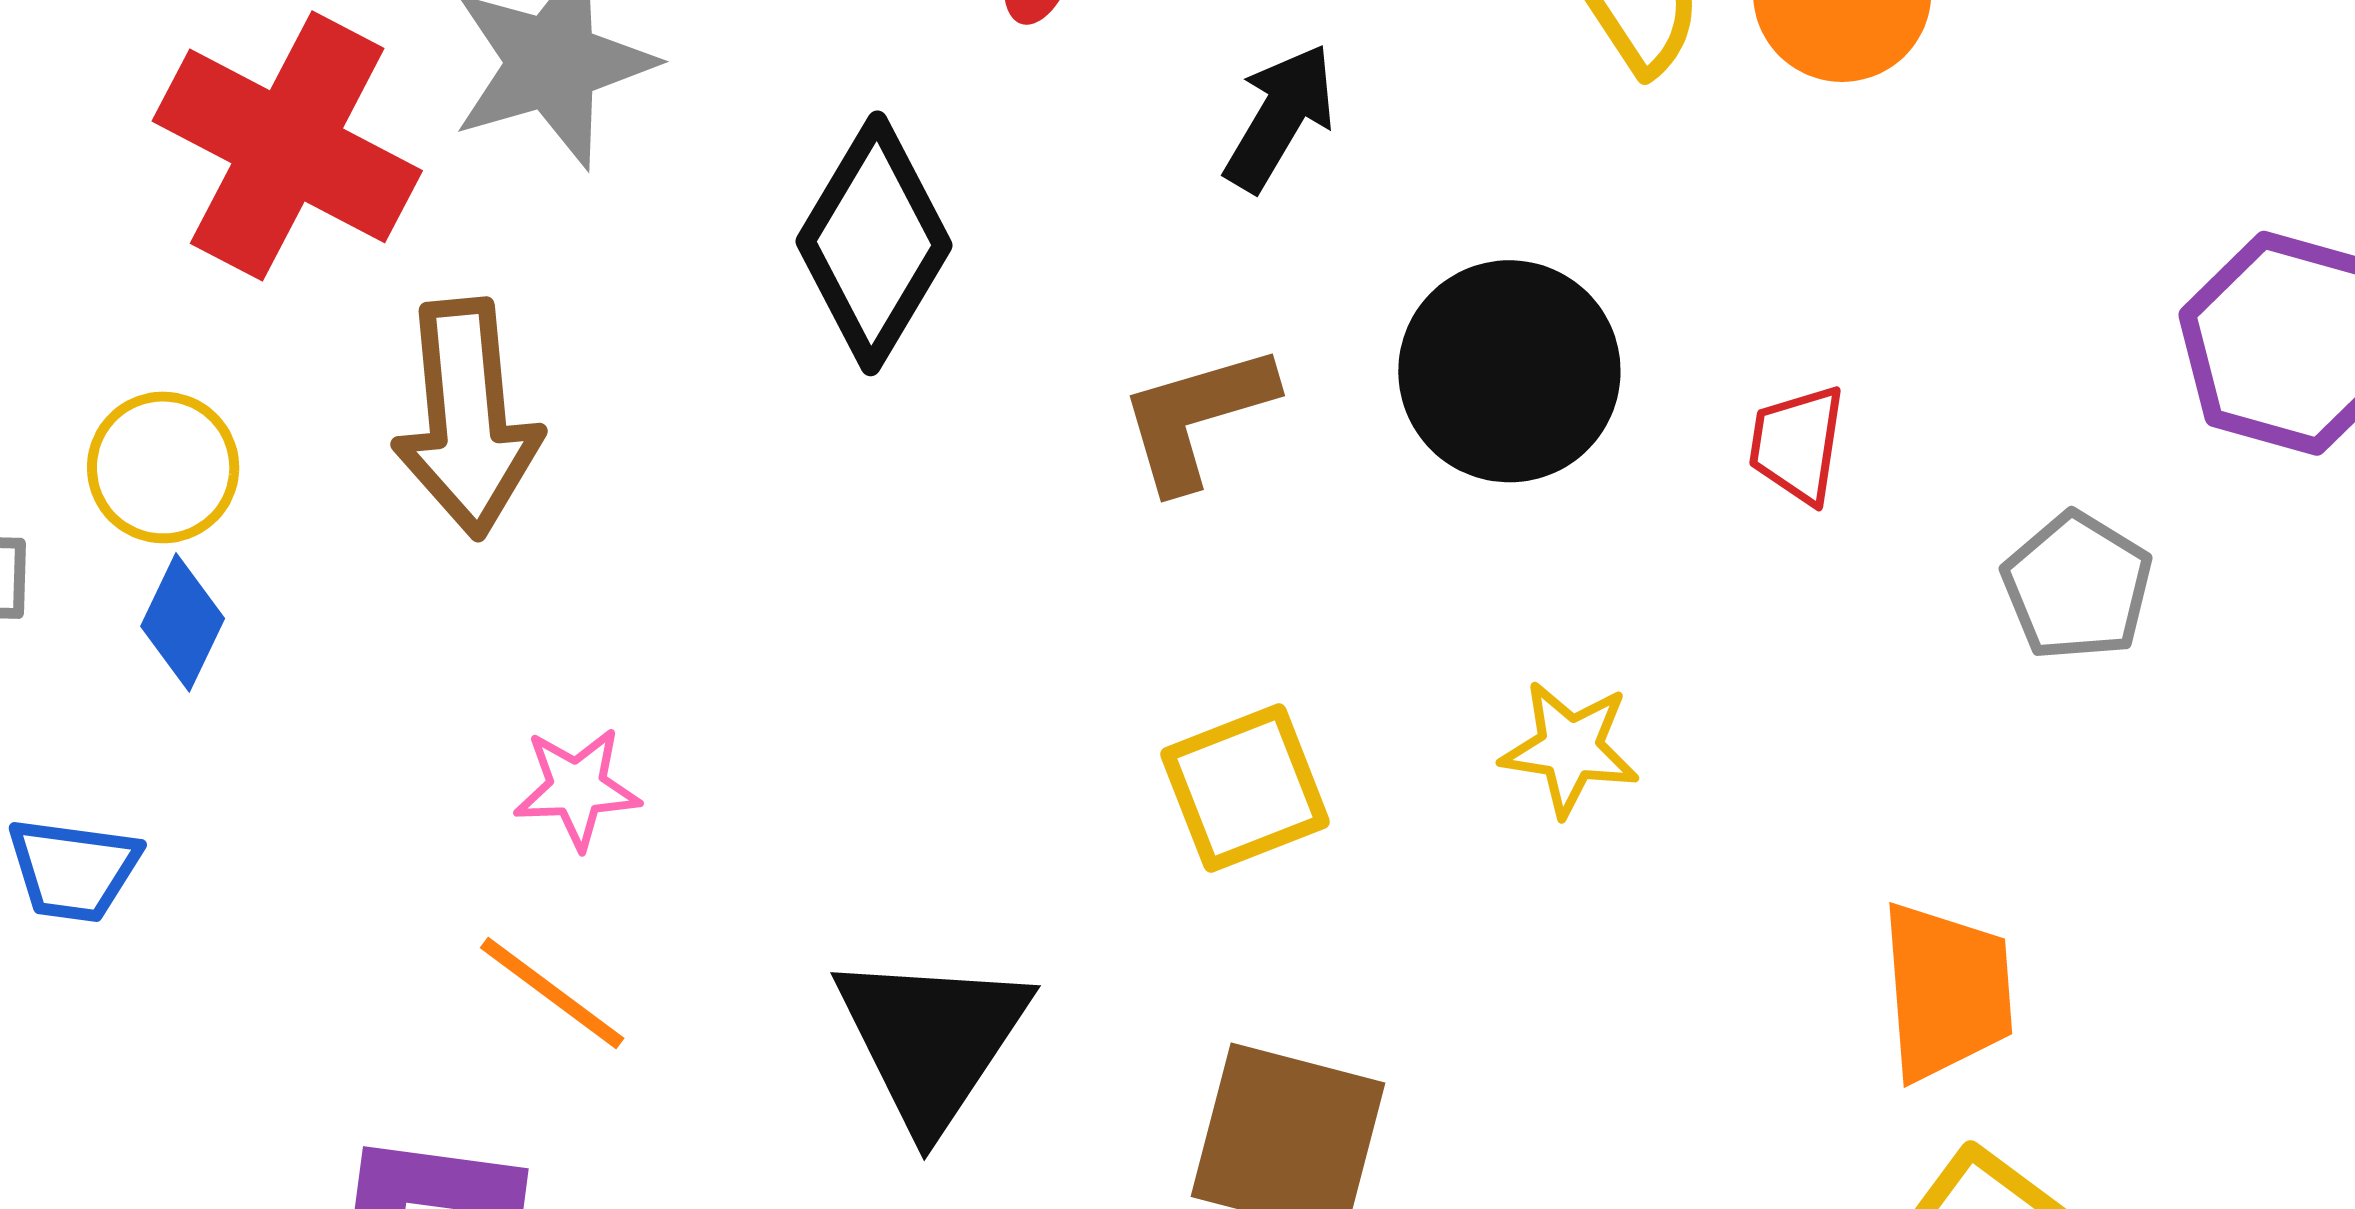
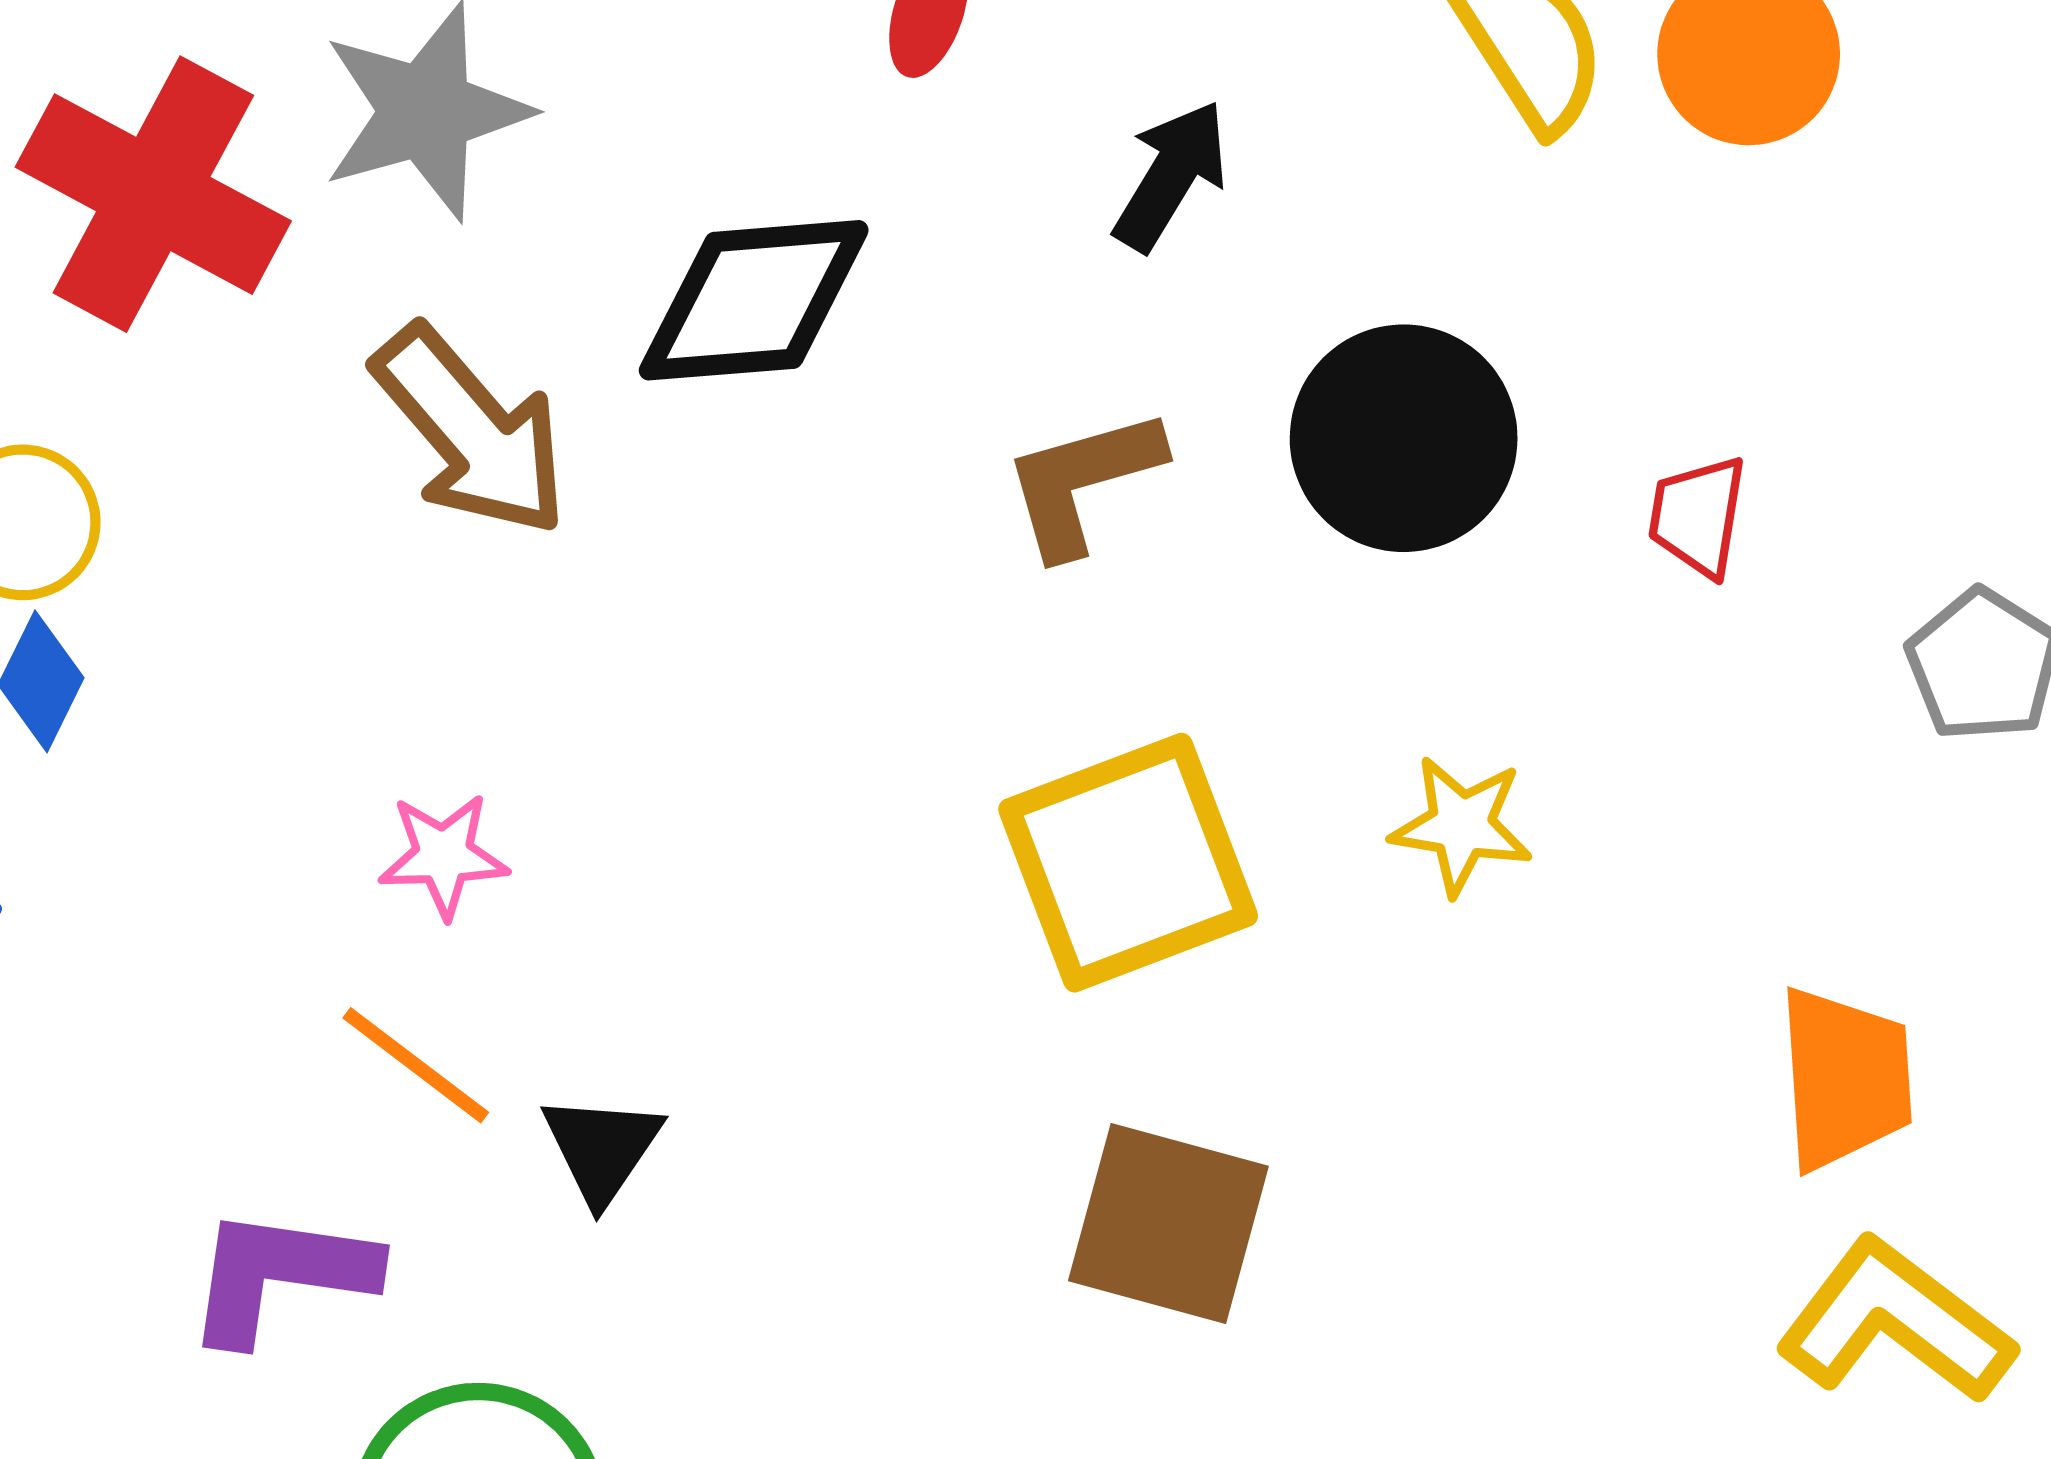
black diamond: (874, 243) -> (754, 300), turned 54
brown arrow: (467, 418) -> (471, 431), moved, turned -36
yellow square: (1245, 788) -> (1128, 863), size x1.5
black triangle: (932, 1040) -> (602, 1148), moved, size x0.6

